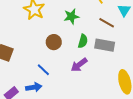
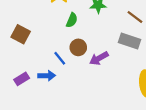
green semicircle: (83, 41) -> (72, 20), moved
brown circle: (54, 42) -> (78, 47), moved

